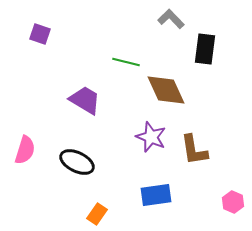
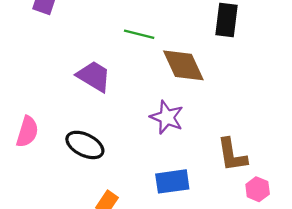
brown L-shape: (194, 150) -> (232, 155), moved

